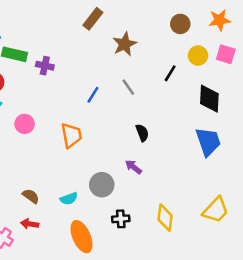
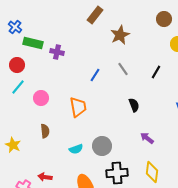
black line: (170, 73) -> (156, 72), moved
purple arrow: (133, 167) -> (147, 138), moved
brown semicircle: (31, 196) -> (45, 131), moved, turned 48
cyan semicircle: (69, 199) -> (76, 149), moved
black cross: (121, 219) -> (117, 173), size x1.5

